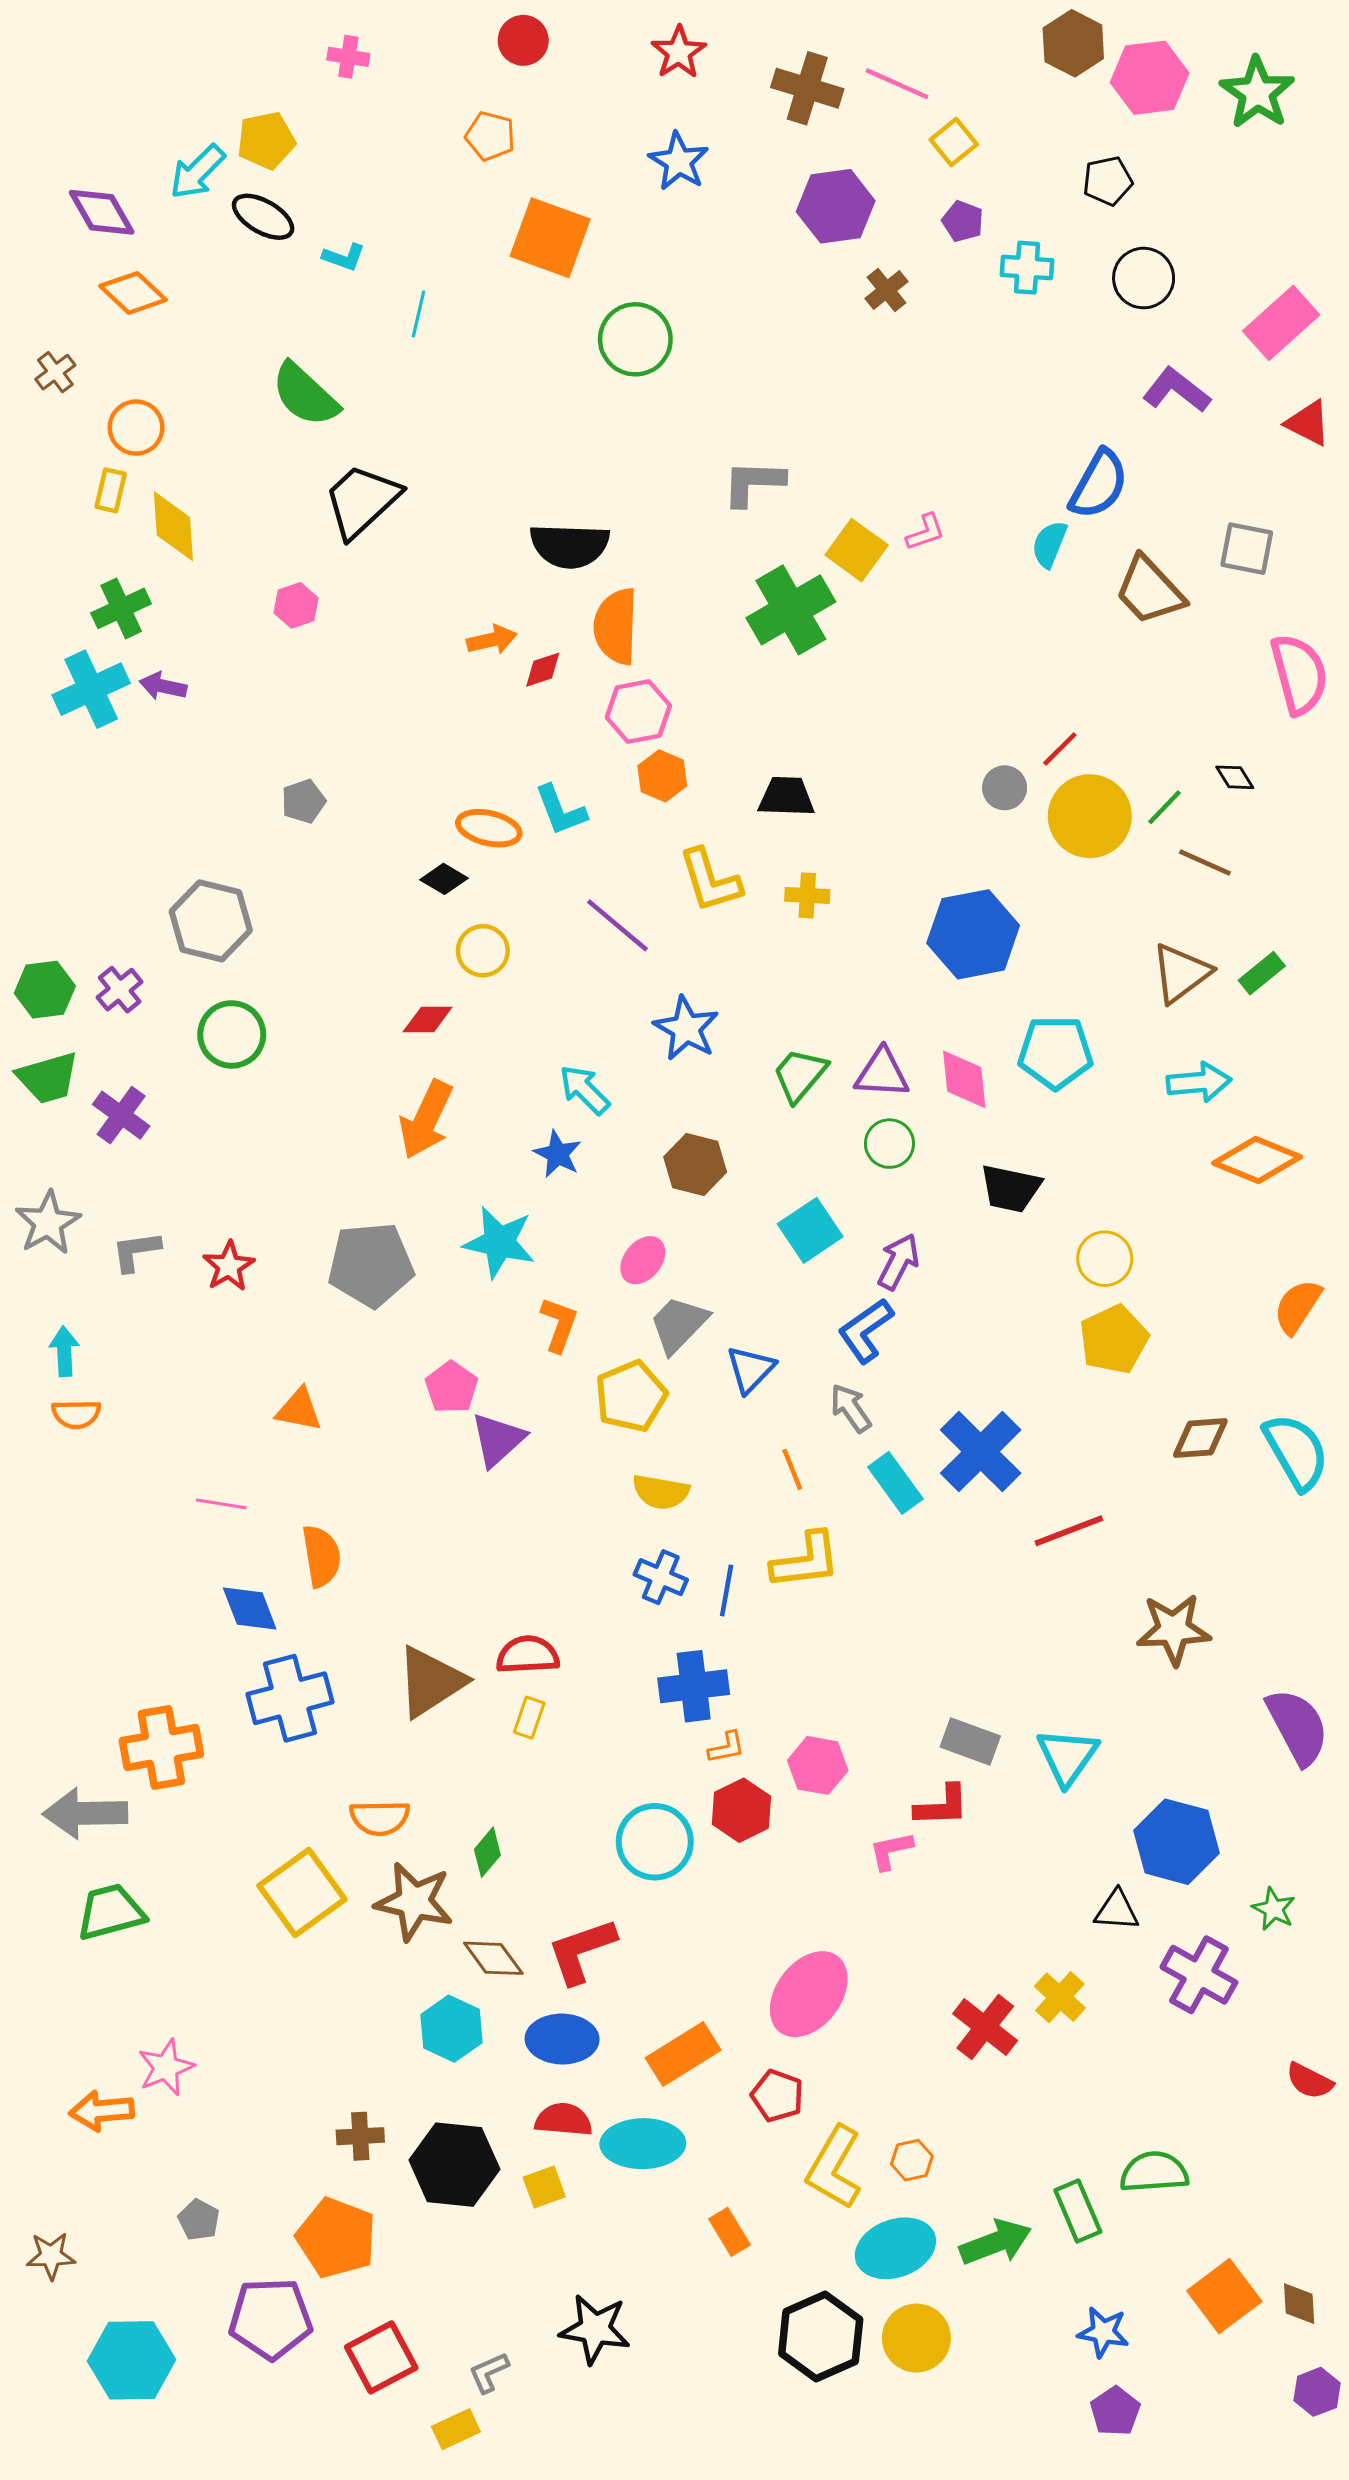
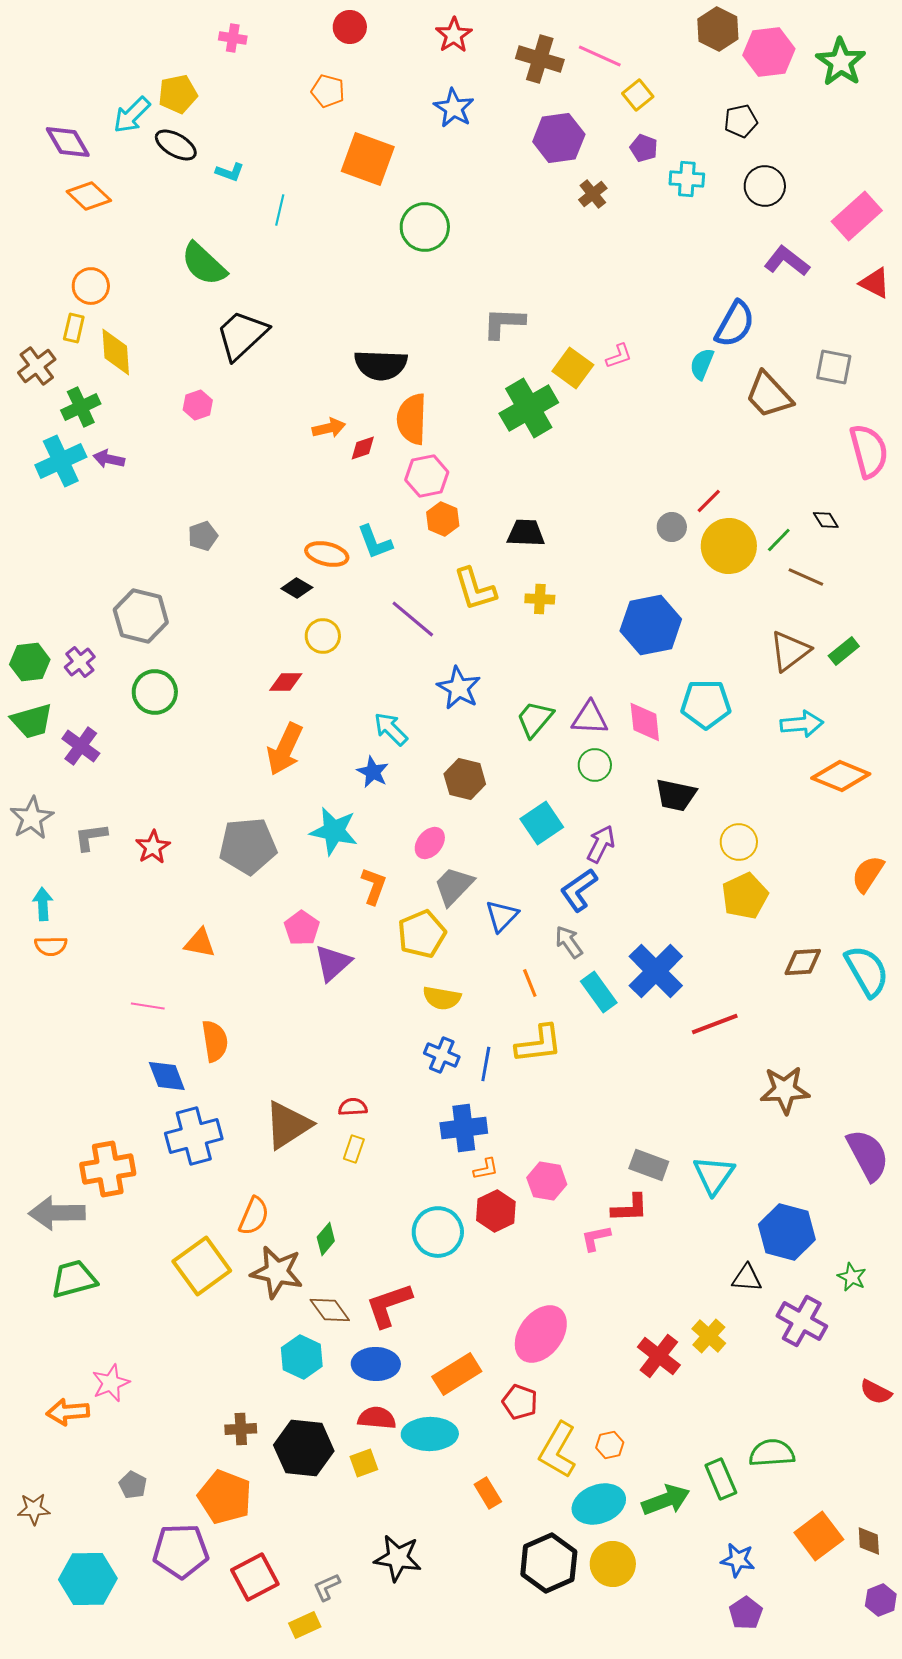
brown cross: (55, 372) -> (37, 366), moved, size x1.4
red semicircle: (528, 1655) -> (353, 1107), size x0.7
orange semicircle: (380, 1818) -> (254, 1216), turned -66

